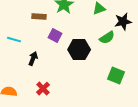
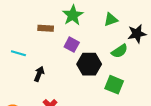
purple square: (55, 36) -> (72, 45), moved
green square: (116, 76) -> (114, 85), moved

